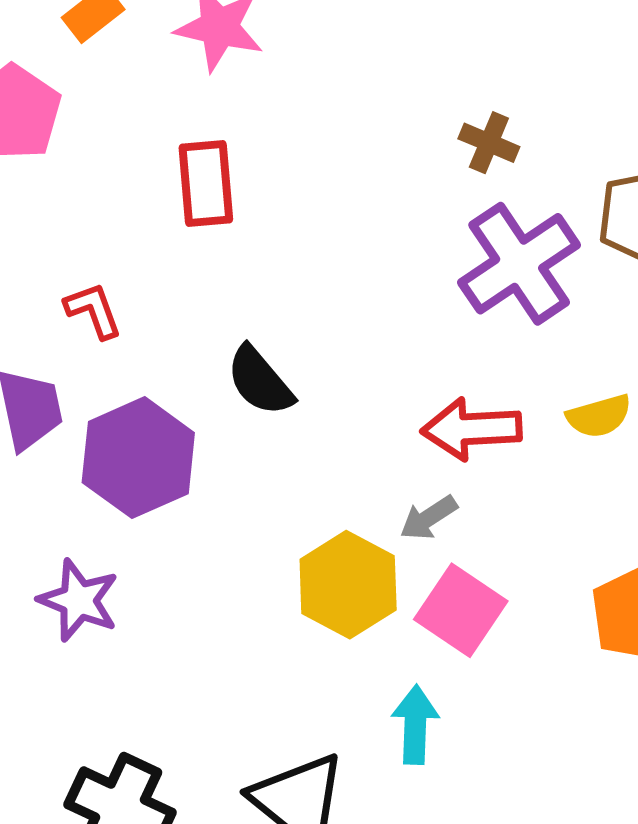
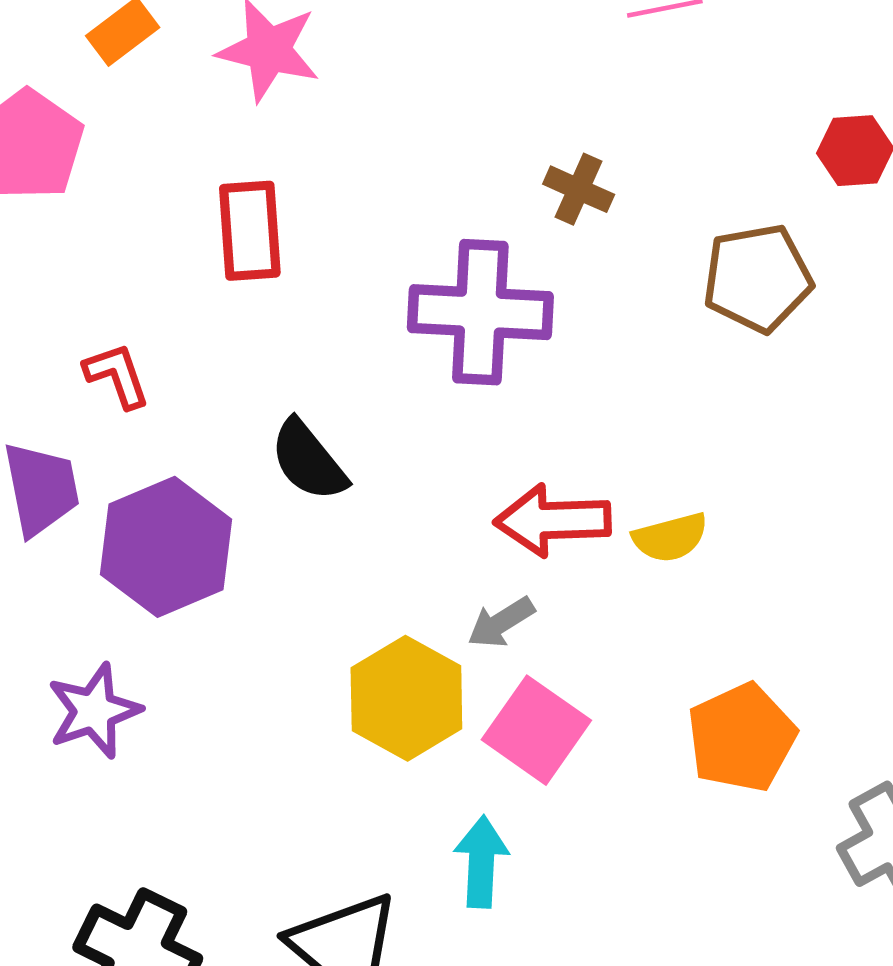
purple cross: (519, 264) -> (480, 312), moved, turned 36
yellow semicircle: (599, 416) -> (670, 537), moved
purple star: (79, 600) -> (94, 711), turned 30

